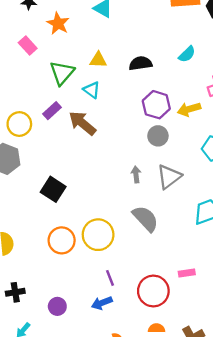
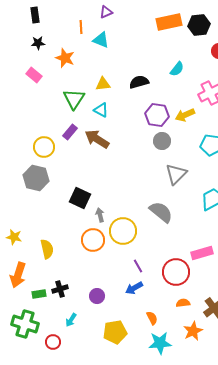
pink rectangle: (28, 46) -> (34, 75), moved
gray arrow: (136, 174) -> (100, 215), moved
pink rectangle: (187, 273) -> (202, 253), size x1.5

